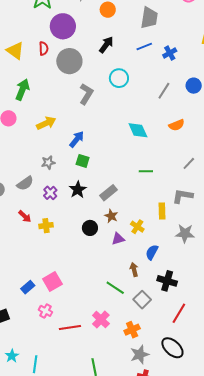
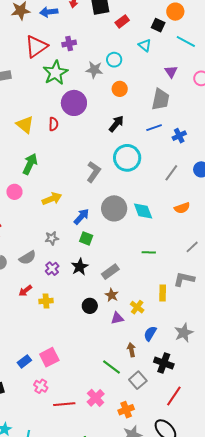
gray circle: (69, 61) -> (114, 208), moved
cyan circle: (119, 78) -> (127, 158), size x1.4
red arrow: (25, 216) -> (25, 291), turned 96
gray star: (185, 233) -> (184, 333), moved, turned -30

